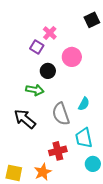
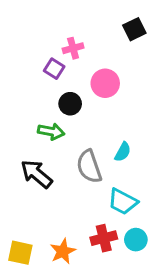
pink cross: (50, 33) -> (73, 48), turned 32
cyan trapezoid: (84, 138) -> (123, 202), turned -50
red cross: (58, 151) -> (104, 238), moved

